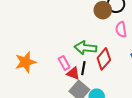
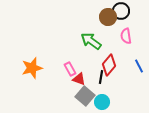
green arrow: (85, 48) -> (91, 41), moved, turned 30
black line: (83, 68) -> (101, 77), moved

